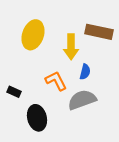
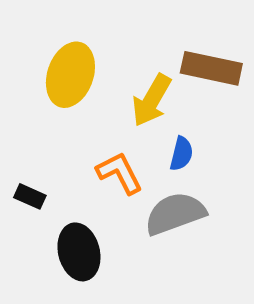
yellow arrow: (71, 47) -> (152, 100), turned 30

